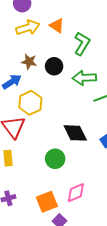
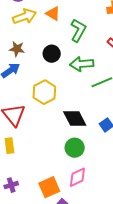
brown star: (29, 62) -> (17, 49), moved
yellow hexagon: (30, 103) -> (44, 92), moved
green circle: (55, 159) -> (75, 148), moved

